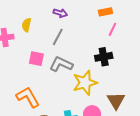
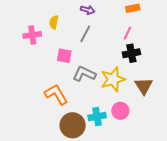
pink line: (112, 29) -> (127, 33), moved
gray L-shape: (61, 64) -> (84, 74), moved
brown triangle: (116, 101) -> (144, 86), moved

